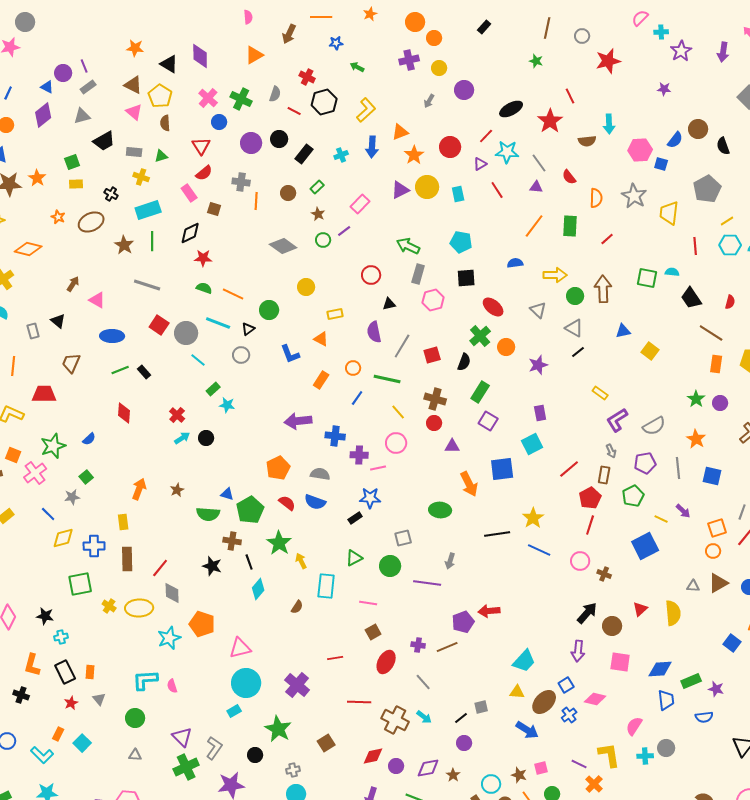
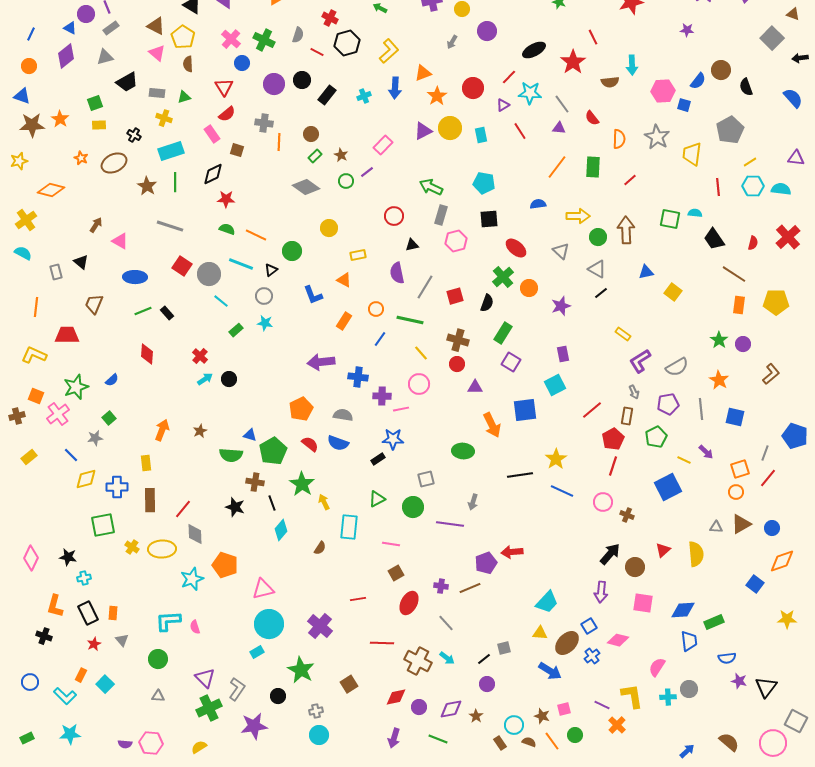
green rectangle: (317, 187) -> (315, 156), moved
cyan star: (227, 405) -> (265, 323), moved
purple star: (716, 689) -> (739, 681), moved

